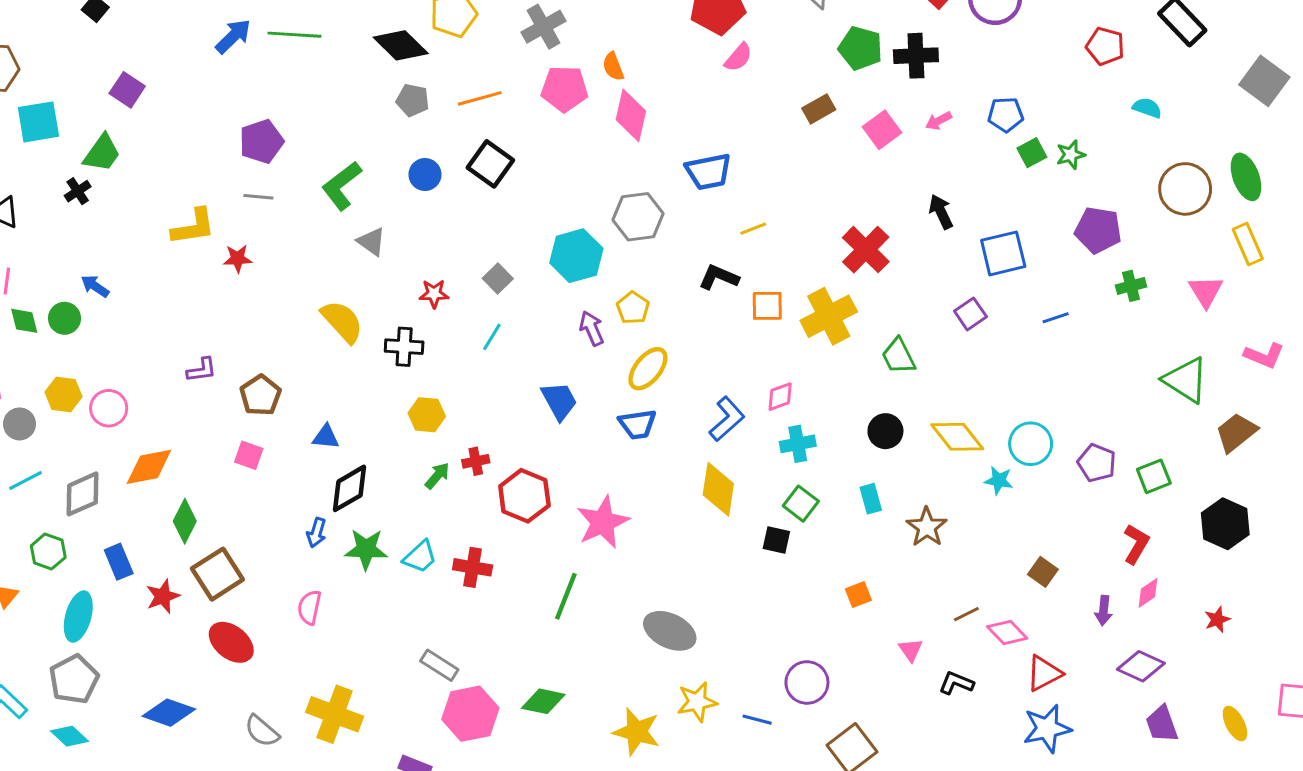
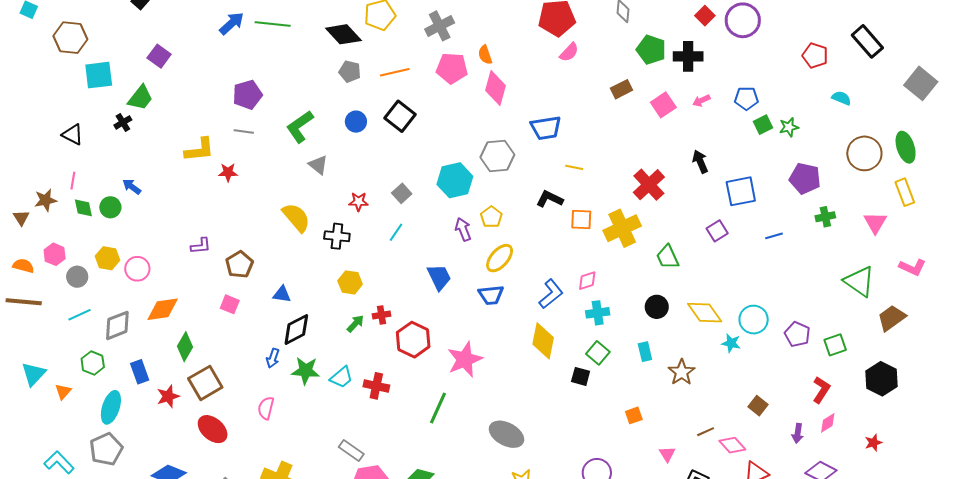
yellow line: (753, 229) -> (574, 167), turned 30

